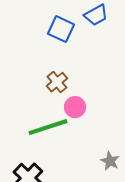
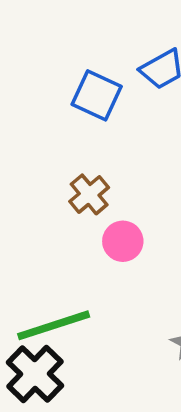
green line: (48, 127) -> (54, 325), moved

